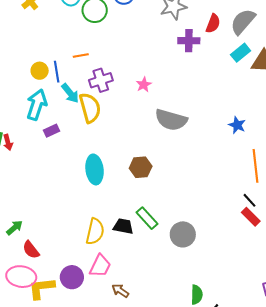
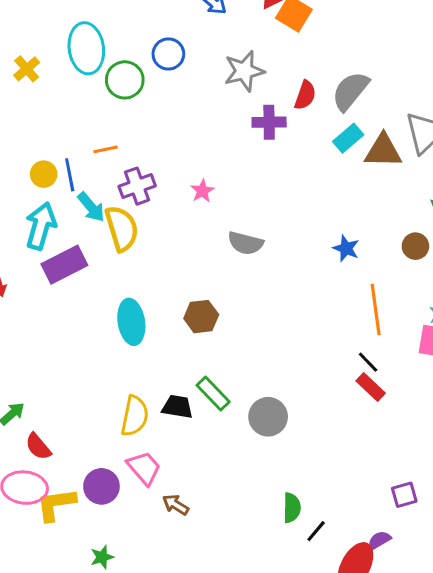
gray semicircle: (171, 120) -> (246, 243), size x0.7
purple rectangle: (52, 131) -> (64, 265), size x1.8
pink trapezoid: (100, 266) -> (144, 468), turned -65

